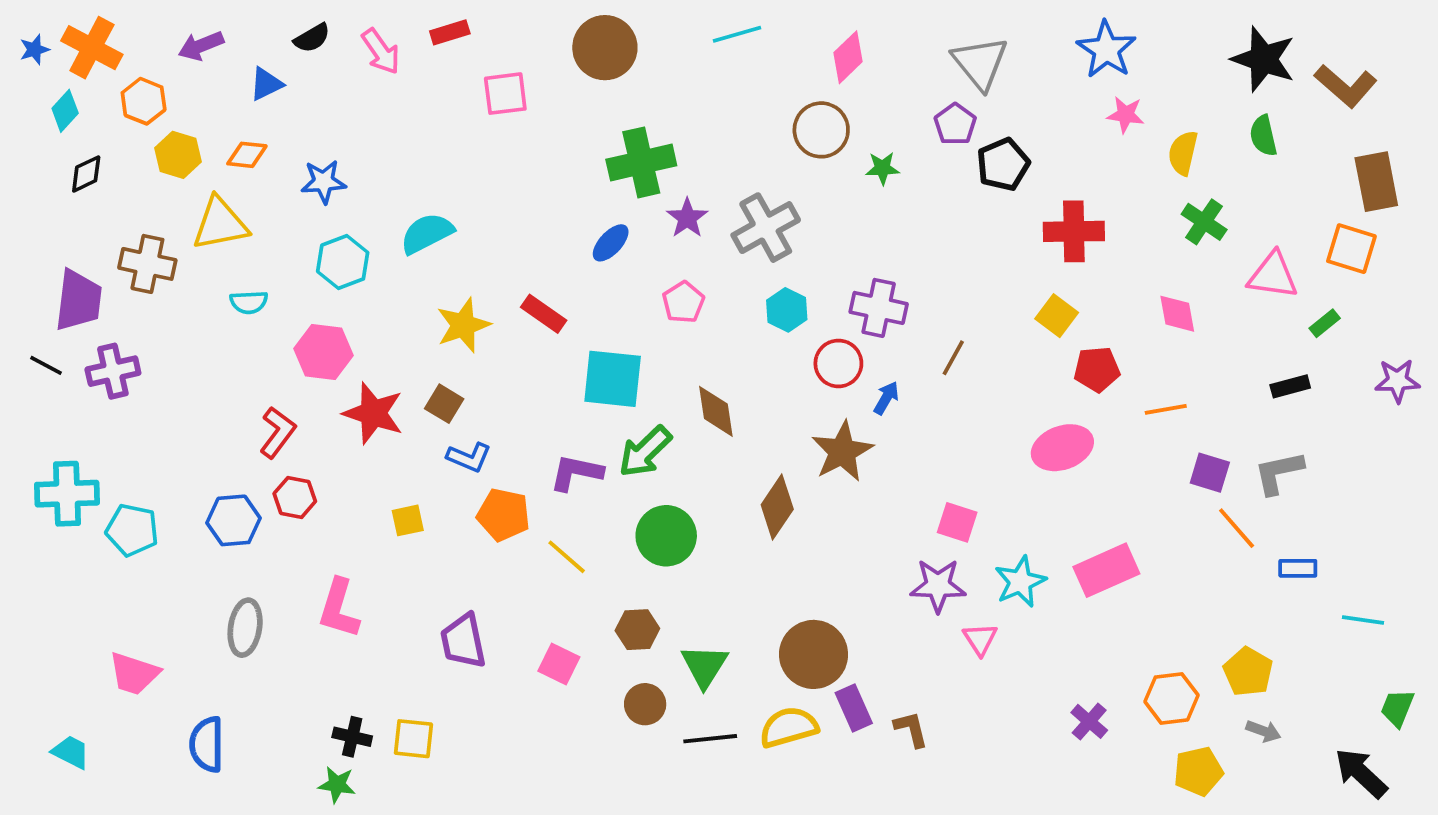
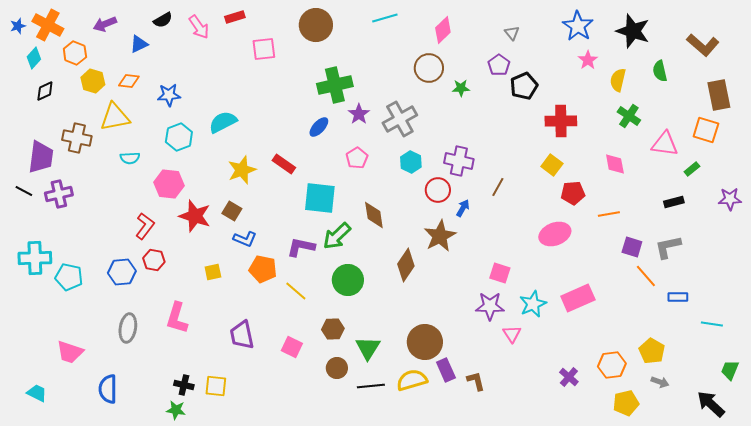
black star: (1263, 59) -> (633, 31), moved
gray triangle: (980, 63) -> (512, 33), size x0.5
pink star: (1126, 115) -> (588, 60), turned 30

